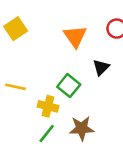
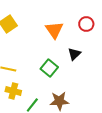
yellow cross: (48, 106) -> (13, 91), moved

